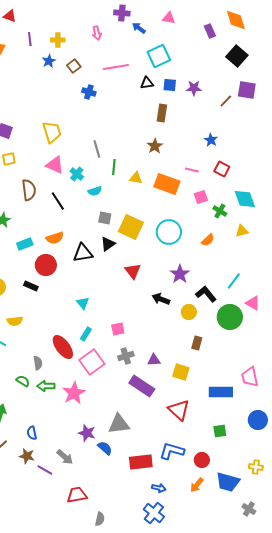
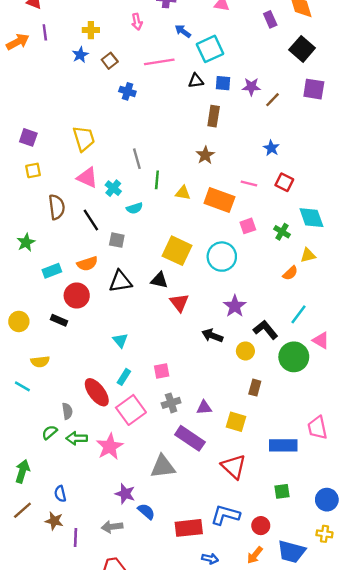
blue arrow: (139, 28) -> (183, 31), moved
purple line: (30, 39) -> (45, 32), moved
brown line: (226, 101) -> (273, 100), moved
pink square: (201, 197) -> (248, 226), moved
gray square: (105, 218) -> (117, 240), moved
orange semicircle: (208, 240) -> (290, 273), moved
black triangle: (108, 244) -> (159, 280), moved, turned 49
green semicircle: (23, 381) -> (50, 432), turned -72
blue circle: (258, 420) -> (327, 500), moved
gray triangle: (119, 424) -> (163, 467), moved
gray arrow: (65, 457) -> (112, 527), moved, turned 132
purple line: (45, 470) -> (76, 537), turned 63

